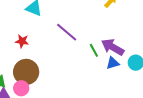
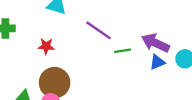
green line: (94, 50) -> (123, 51), moved, turned -64

